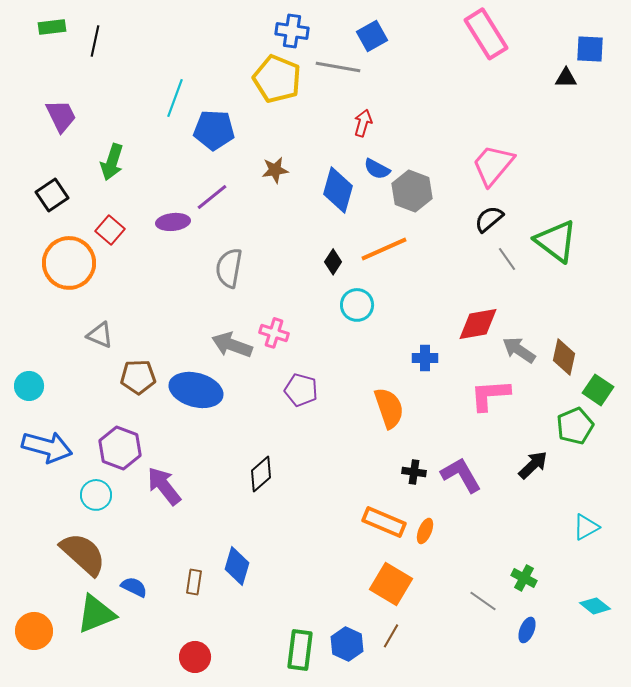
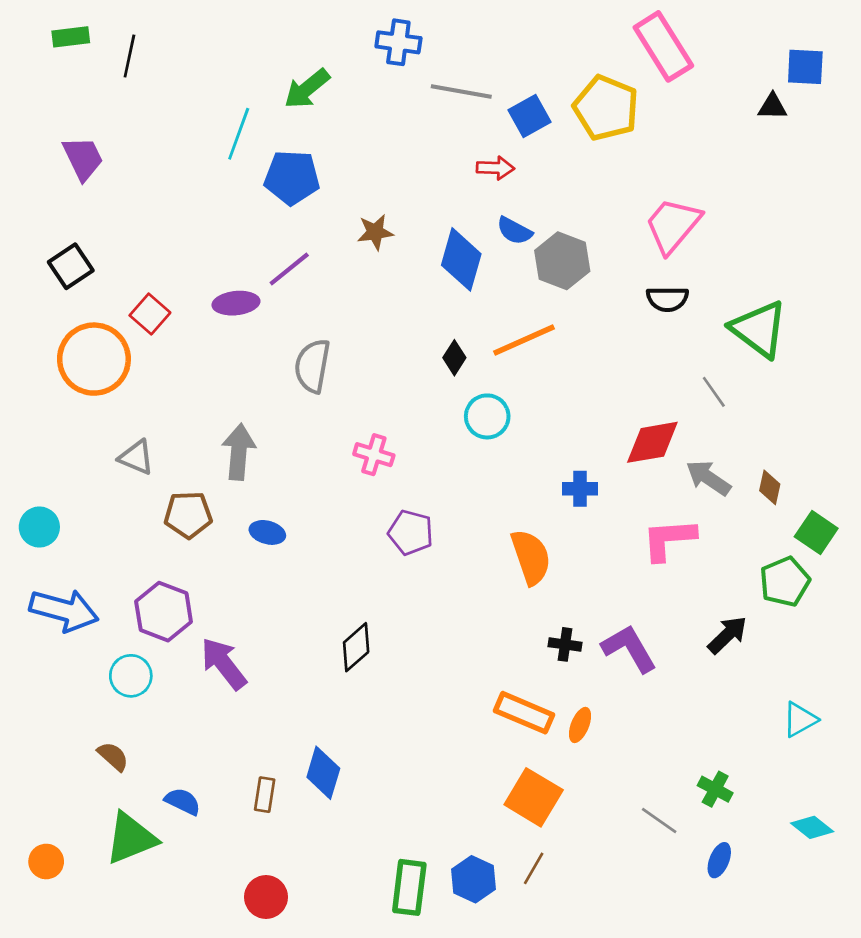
blue square: (372, 36) -> (529, 116), moved
yellow pentagon: (277, 79) -> (606, 108), moved
red arrow: (363, 123) -> (495, 168), turned 76
green arrow: (112, 162) -> (307, 89), moved, turned 33
black semicircle: (489, 219) -> (667, 299), turned -140
gray line: (507, 259) -> (714, 392), moved
gray arrow: (232, 345) -> (239, 452), moved, turned 75
brown diamond: (564, 357) -> (770, 487), size x0.7
blue ellipse: (196, 390) -> (267, 532), size x0.5
brown semicircle: (83, 554) -> (113, 756), size x0.5
orange circle: (34, 631) -> (46, 862), size x0.7

